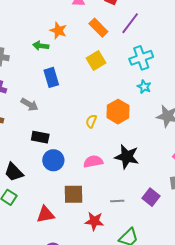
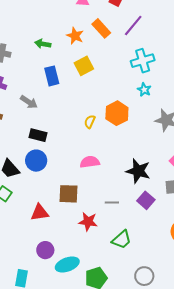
orange star: (58, 31) -> (75, 36), moved
yellow square: (96, 61) -> (84, 66), moved
black star: (127, 157) -> (138, 171), moved
blue circle: (53, 160) -> (36, 161), moved

